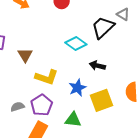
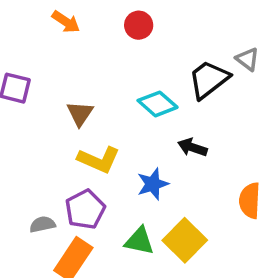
brown triangle: (25, 55) -> (80, 114), moved
yellow square: (102, 100) -> (185, 240), moved, turned -30
gray semicircle: (18, 107) -> (42, 224), moved

